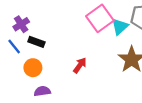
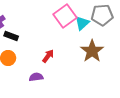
purple semicircle: (42, 91) -> (36, 77), moved

